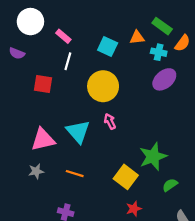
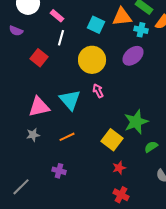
orange triangle: (137, 37) -> (122, 17), size x1.5
purple ellipse: (164, 79) -> (133, 56), moved
red square: (43, 84) -> (39, 58), turned 30
orange line: (75, 174) -> (67, 137), turned -42

